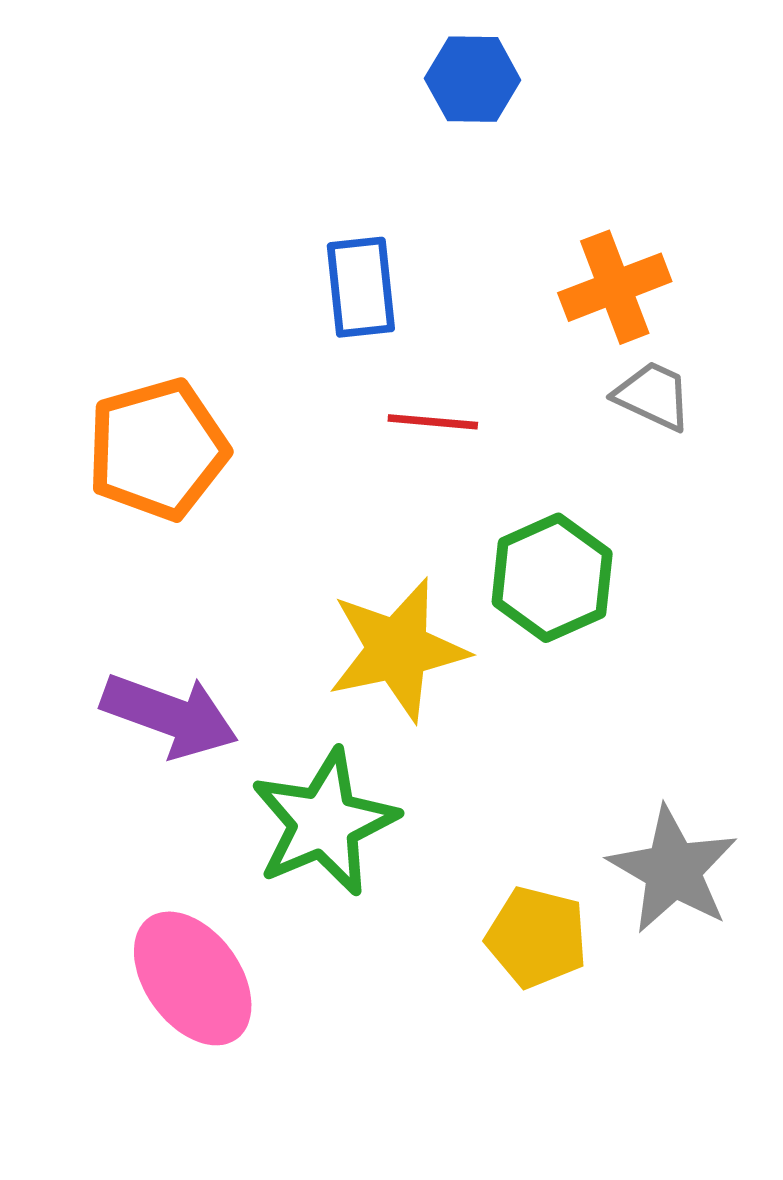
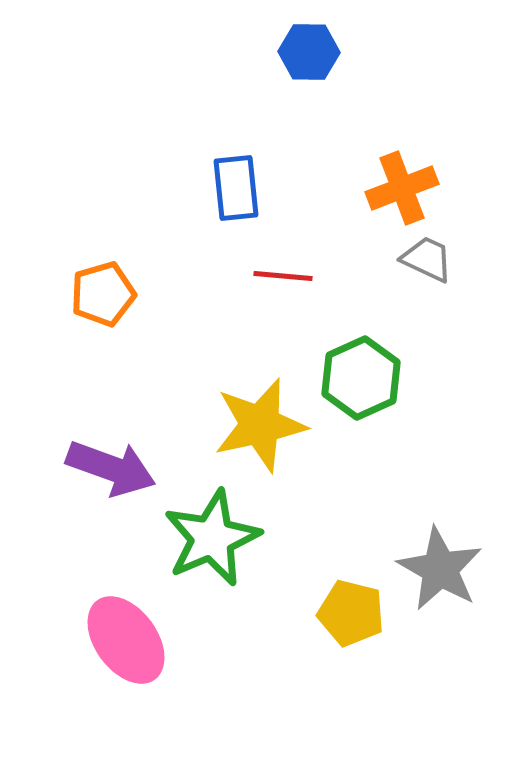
orange pentagon: (158, 449) -> (103, 294), size x0.7

